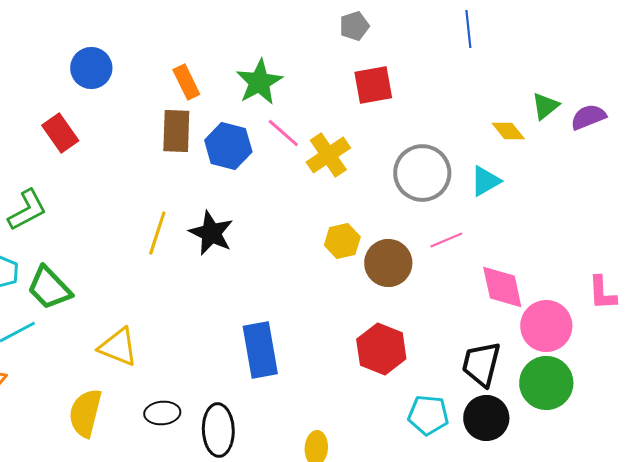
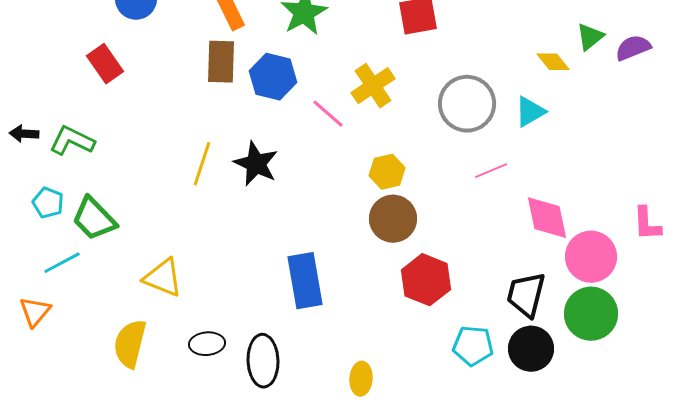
pink line: (283, 133) -> (328, 114), moved
green L-shape: (27, 210) -> (72, 141), turned -126
brown circle: (388, 263) -> (393, 219), moved

